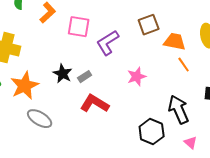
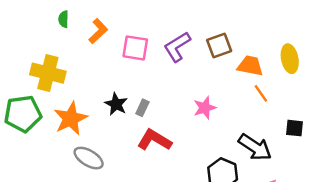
purple L-shape: (108, 43) -> (177, 47), moved
gray rectangle: (85, 77) -> (142, 108), turned -32
black arrow: (179, 110) -> (255, 147), turned 148

